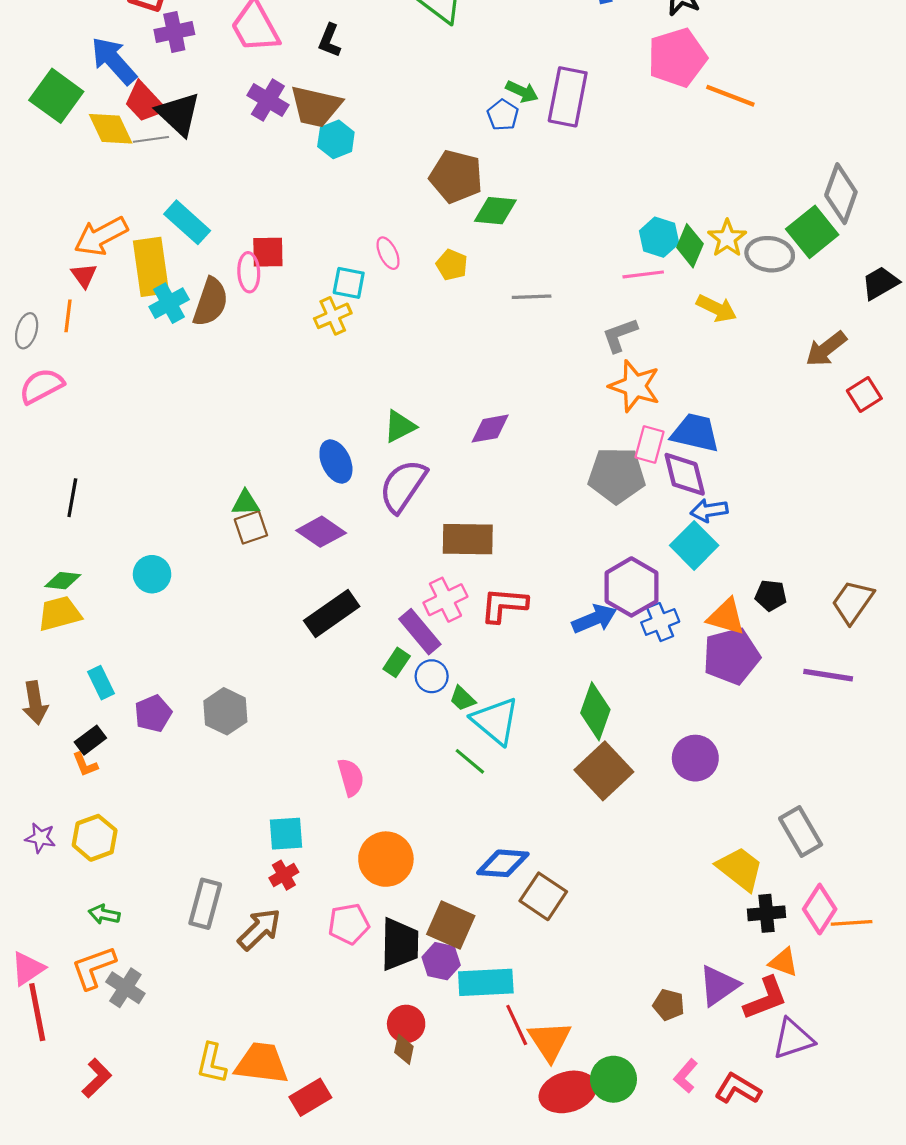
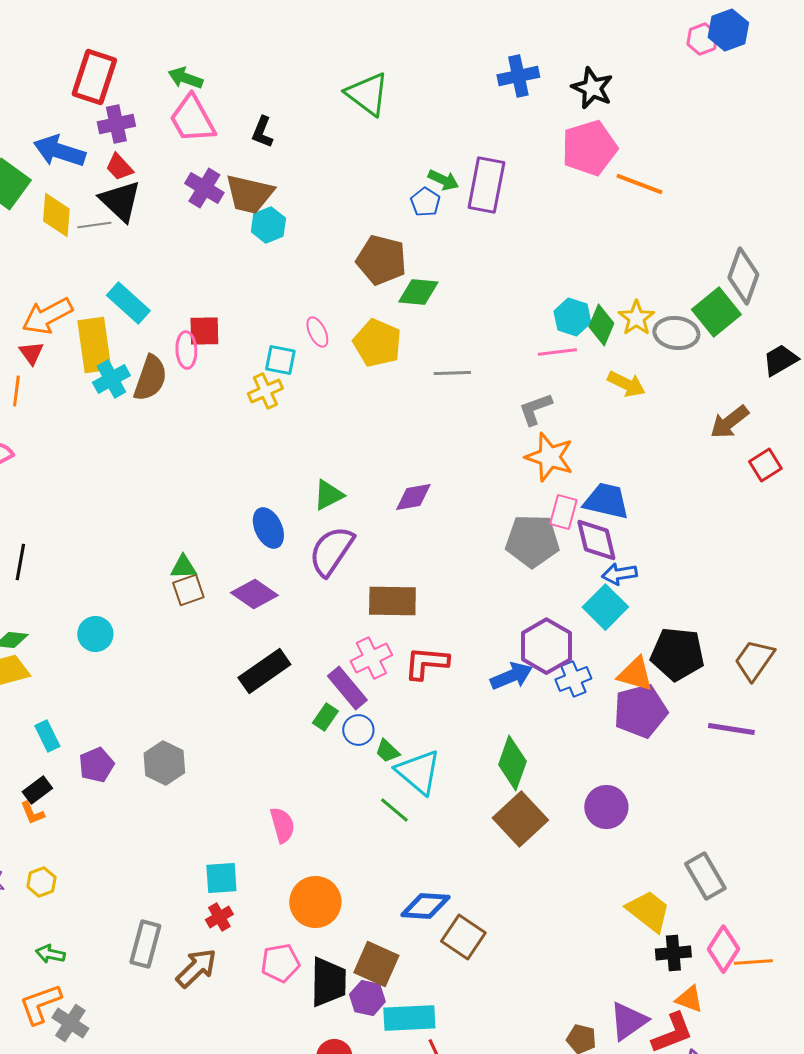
blue arrow: (114, 61) -> (59, 151), turned -30
red trapezoid: (145, 102) -> (119, 167), moved, size x0.7
yellow diamond: (111, 129) -> (56, 215), turned 30
yellow pentagon: (452, 265) -> (377, 343), size x1.6
black pentagon: (771, 595) -> (677, 654), size x1.8
yellow hexagon: (95, 838) -> (41, 882), size x0.7

